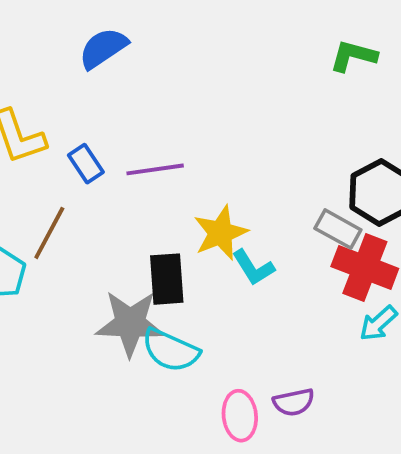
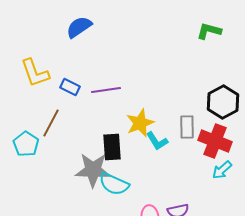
blue rectangle: (86, 164) -> (70, 87), turned -30
gray rectangle: (338, 229) -> (187, 127), moved, turned 60

